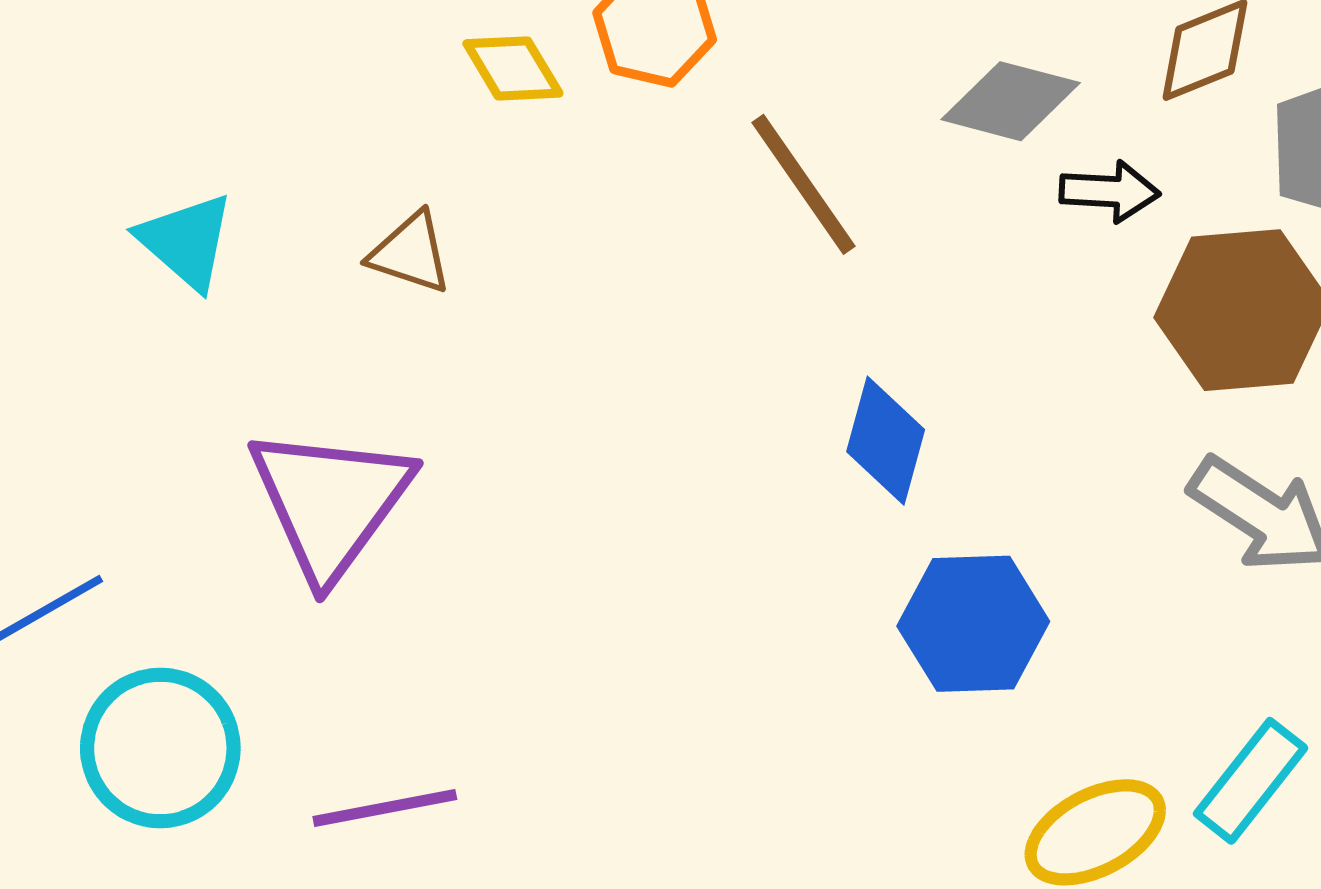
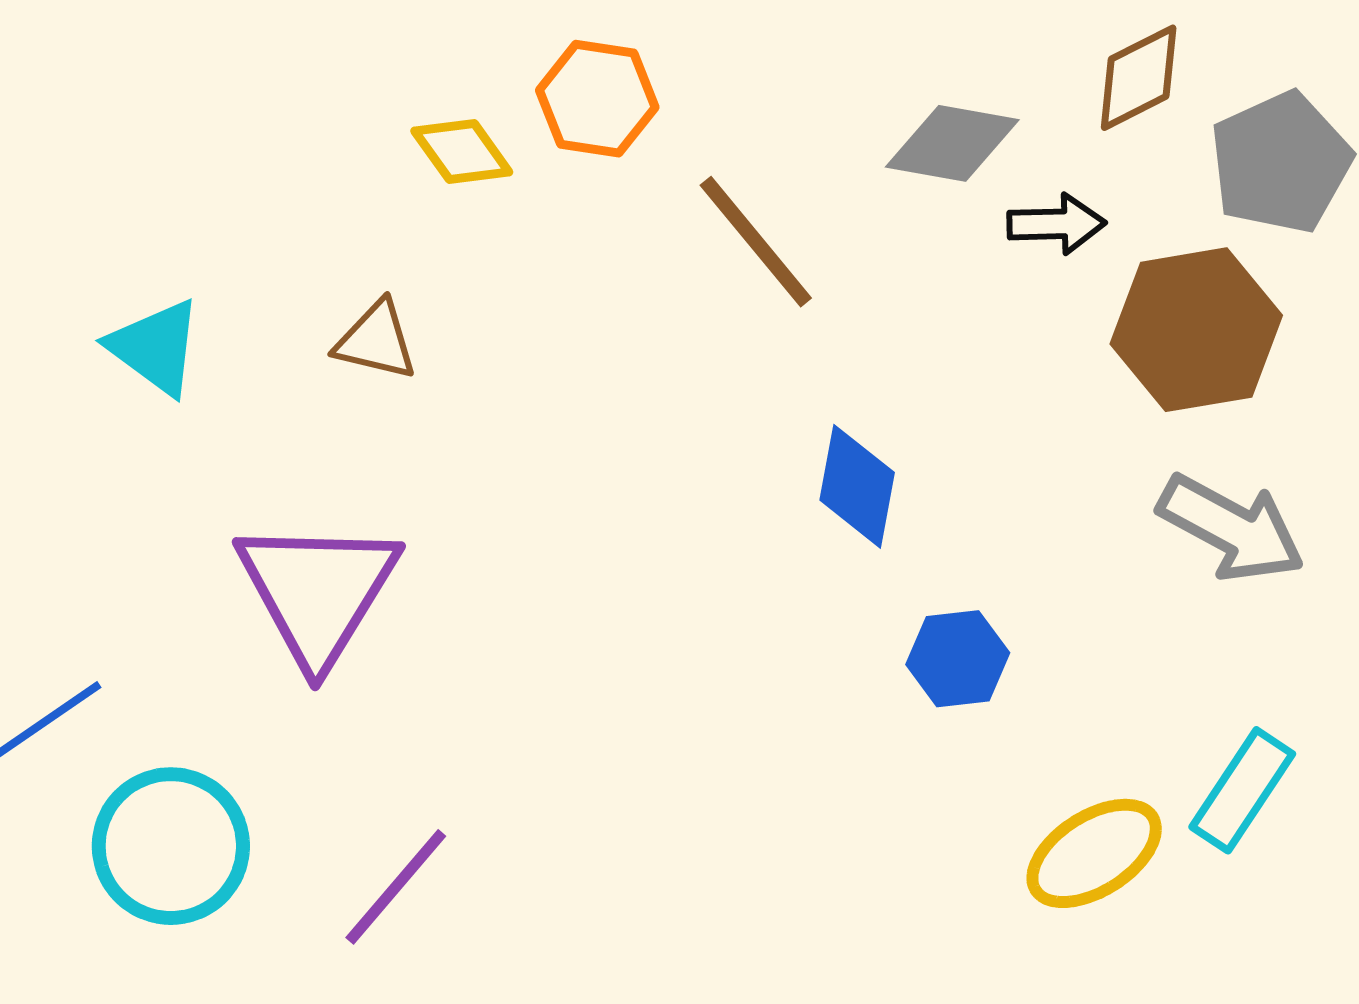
blue hexagon: (973, 624) -> (958, 659), size x0.7
purple line: (385, 808) -> (396, 887), turned -34

